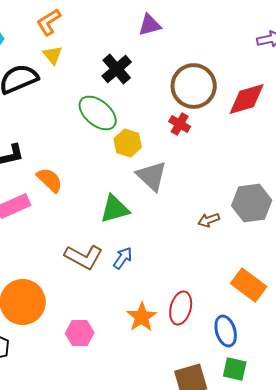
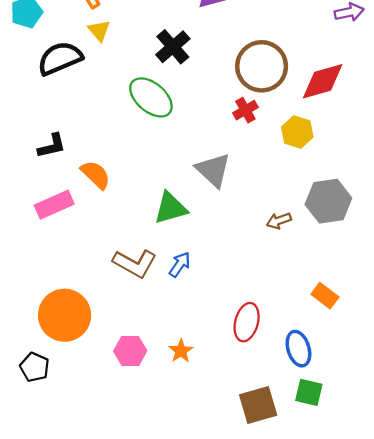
red cross: (180, 124) -> (245, 110), turned 30
yellow hexagon: (128, 143) -> (297, 132), moved
orange rectangle: (249, 285) -> (325, 296), size x0.7
orange star: (142, 317) -> (181, 351), moved, size x0.7

